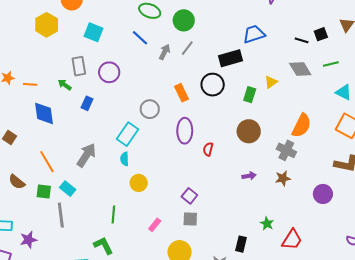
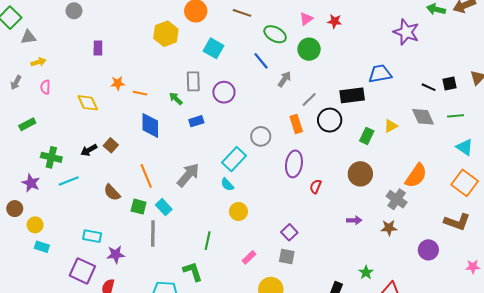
gray line: (187, 48) -> (309, 100), moved
blue rectangle: (87, 103) -> (196, 121), turned 40
cyan semicircle: (125, 159) -> (227, 184), turned -48

